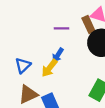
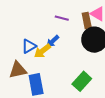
blue triangle: (23, 65) -> (29, 46), moved

